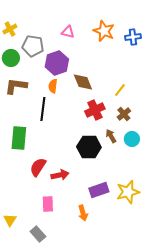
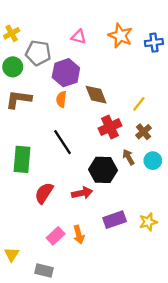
black line: (43, 109) -> (62, 142), moved, turned -40
red arrow: (60, 175) -> (82, 193), moved
yellow star: (128, 192) -> (148, 222), size x0.7
pink rectangle: (48, 204) -> (56, 236), turned 49
orange arrow: (83, 213) -> (79, 235), moved
gray rectangle: (38, 234) -> (44, 271), turned -35

